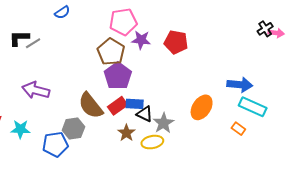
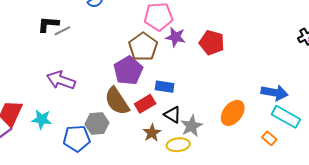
purple pentagon: (118, 76) -> (128, 71), moved
blue rectangle: (135, 104) -> (165, 87), moved

